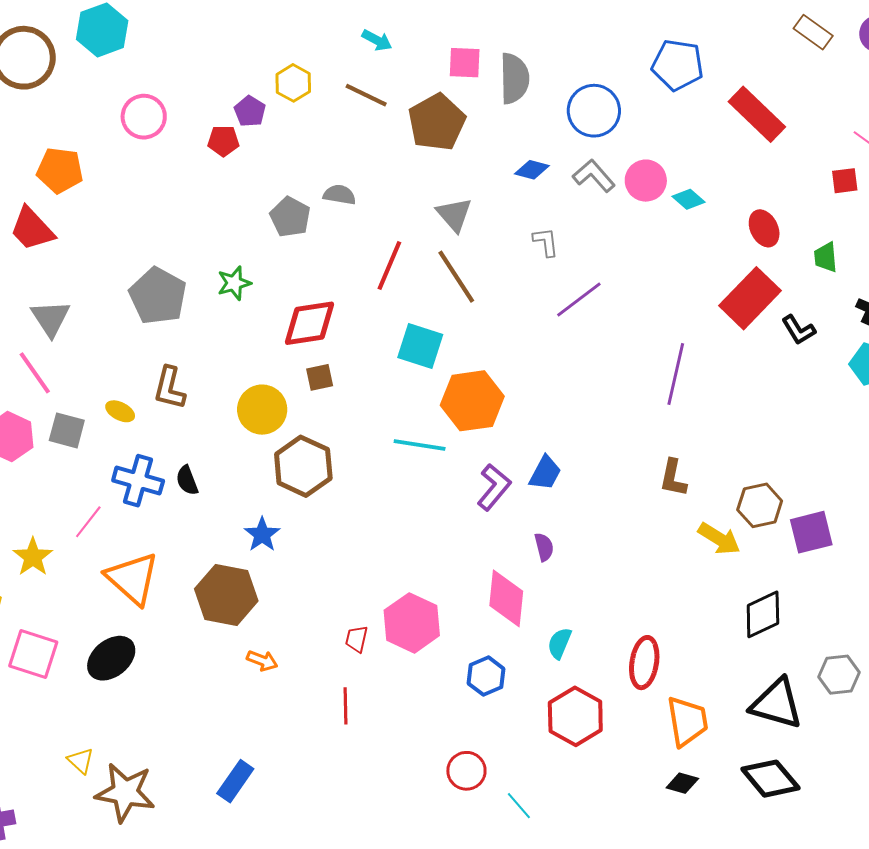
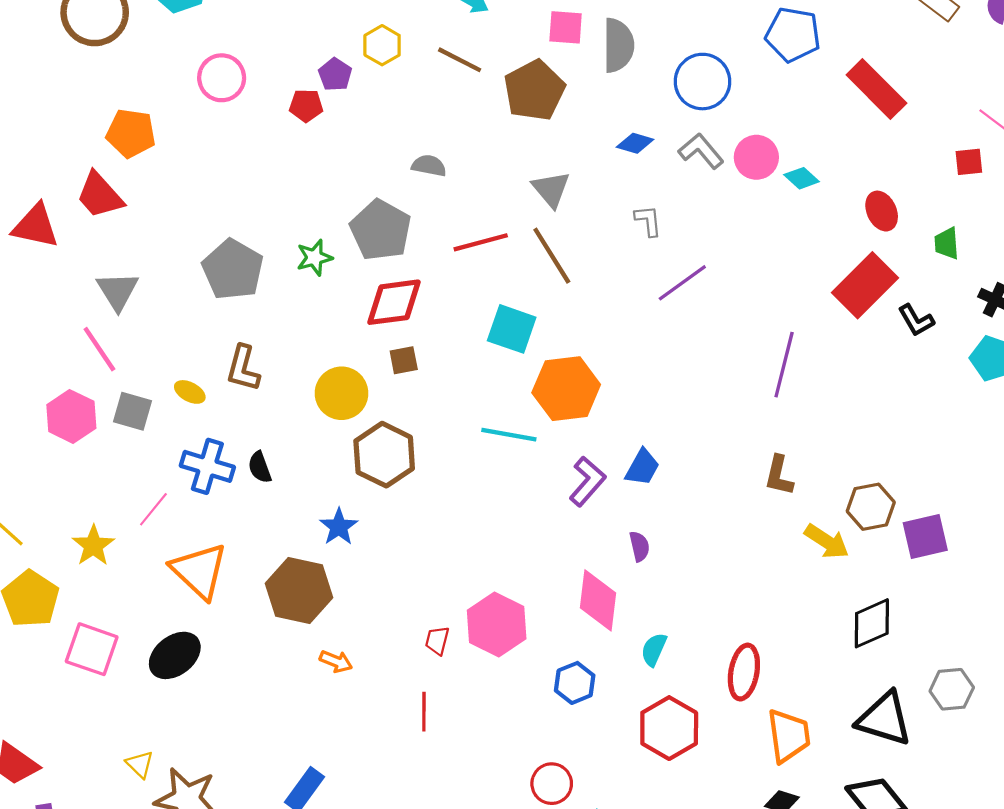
gray pentagon: (290, 217) -> (381, 230), moved, size x1.4
red line: (389, 266) -> (481, 242), turned 51

